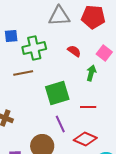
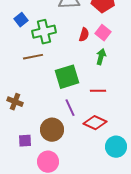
blue square: (11, 36) -> (21, 20), turned -32
red semicircle: (74, 51) -> (84, 35), turned 72
pink square: (104, 53) -> (103, 33), moved

